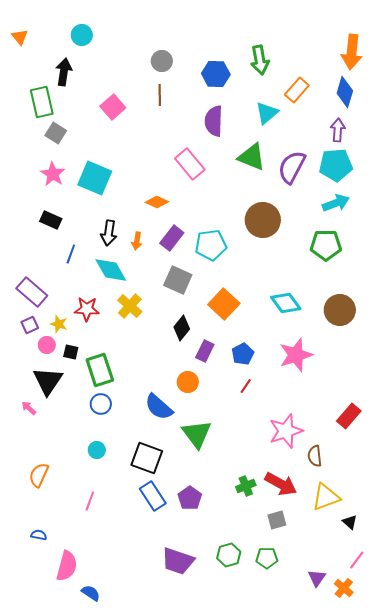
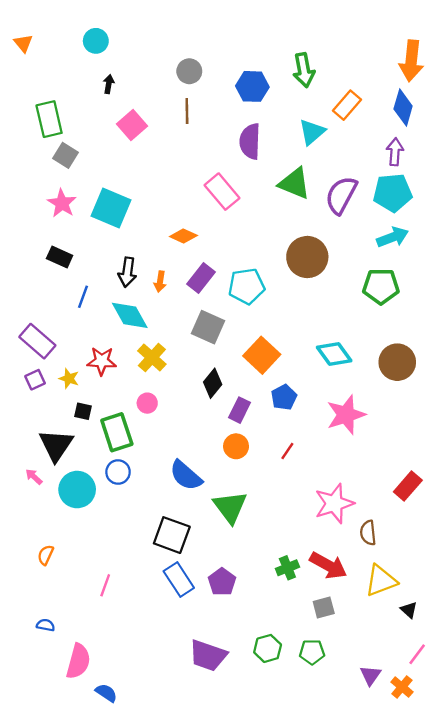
black arrow: (64, 72) -> (109, 84), moved, size x0.6
pink circle: (47, 345) -> (147, 403), moved
blue pentagon: (243, 354) -> (284, 397), moved
orange circle: (188, 382) -> (236, 446), moved
cyan circle: (97, 450) -> (77, 490), moved, size x1.8
orange semicircle: (39, 475) -> (46, 555), size x0.7

